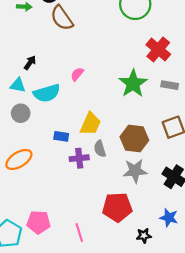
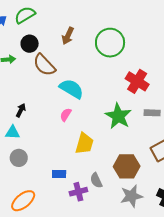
cyan semicircle: (47, 93) -> (71, 89), moved, turned -125
yellow trapezoid: (90, 124) -> (84, 144), moved

